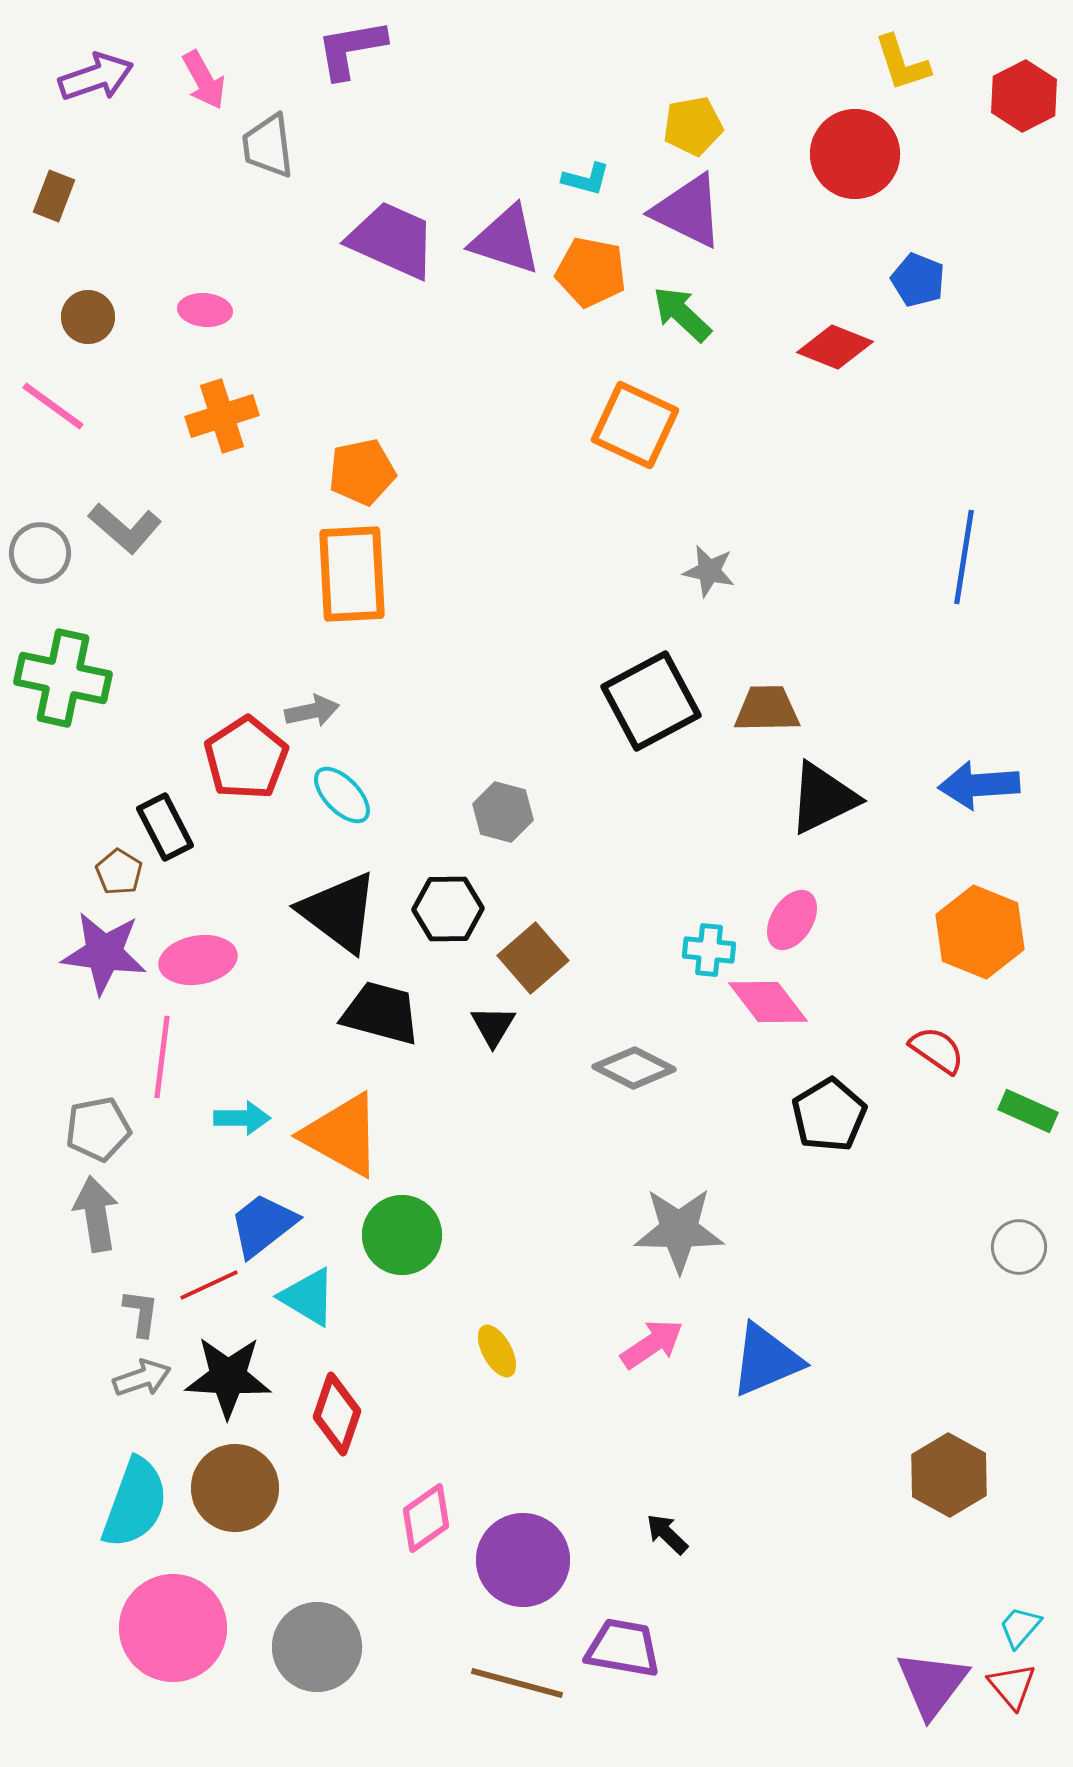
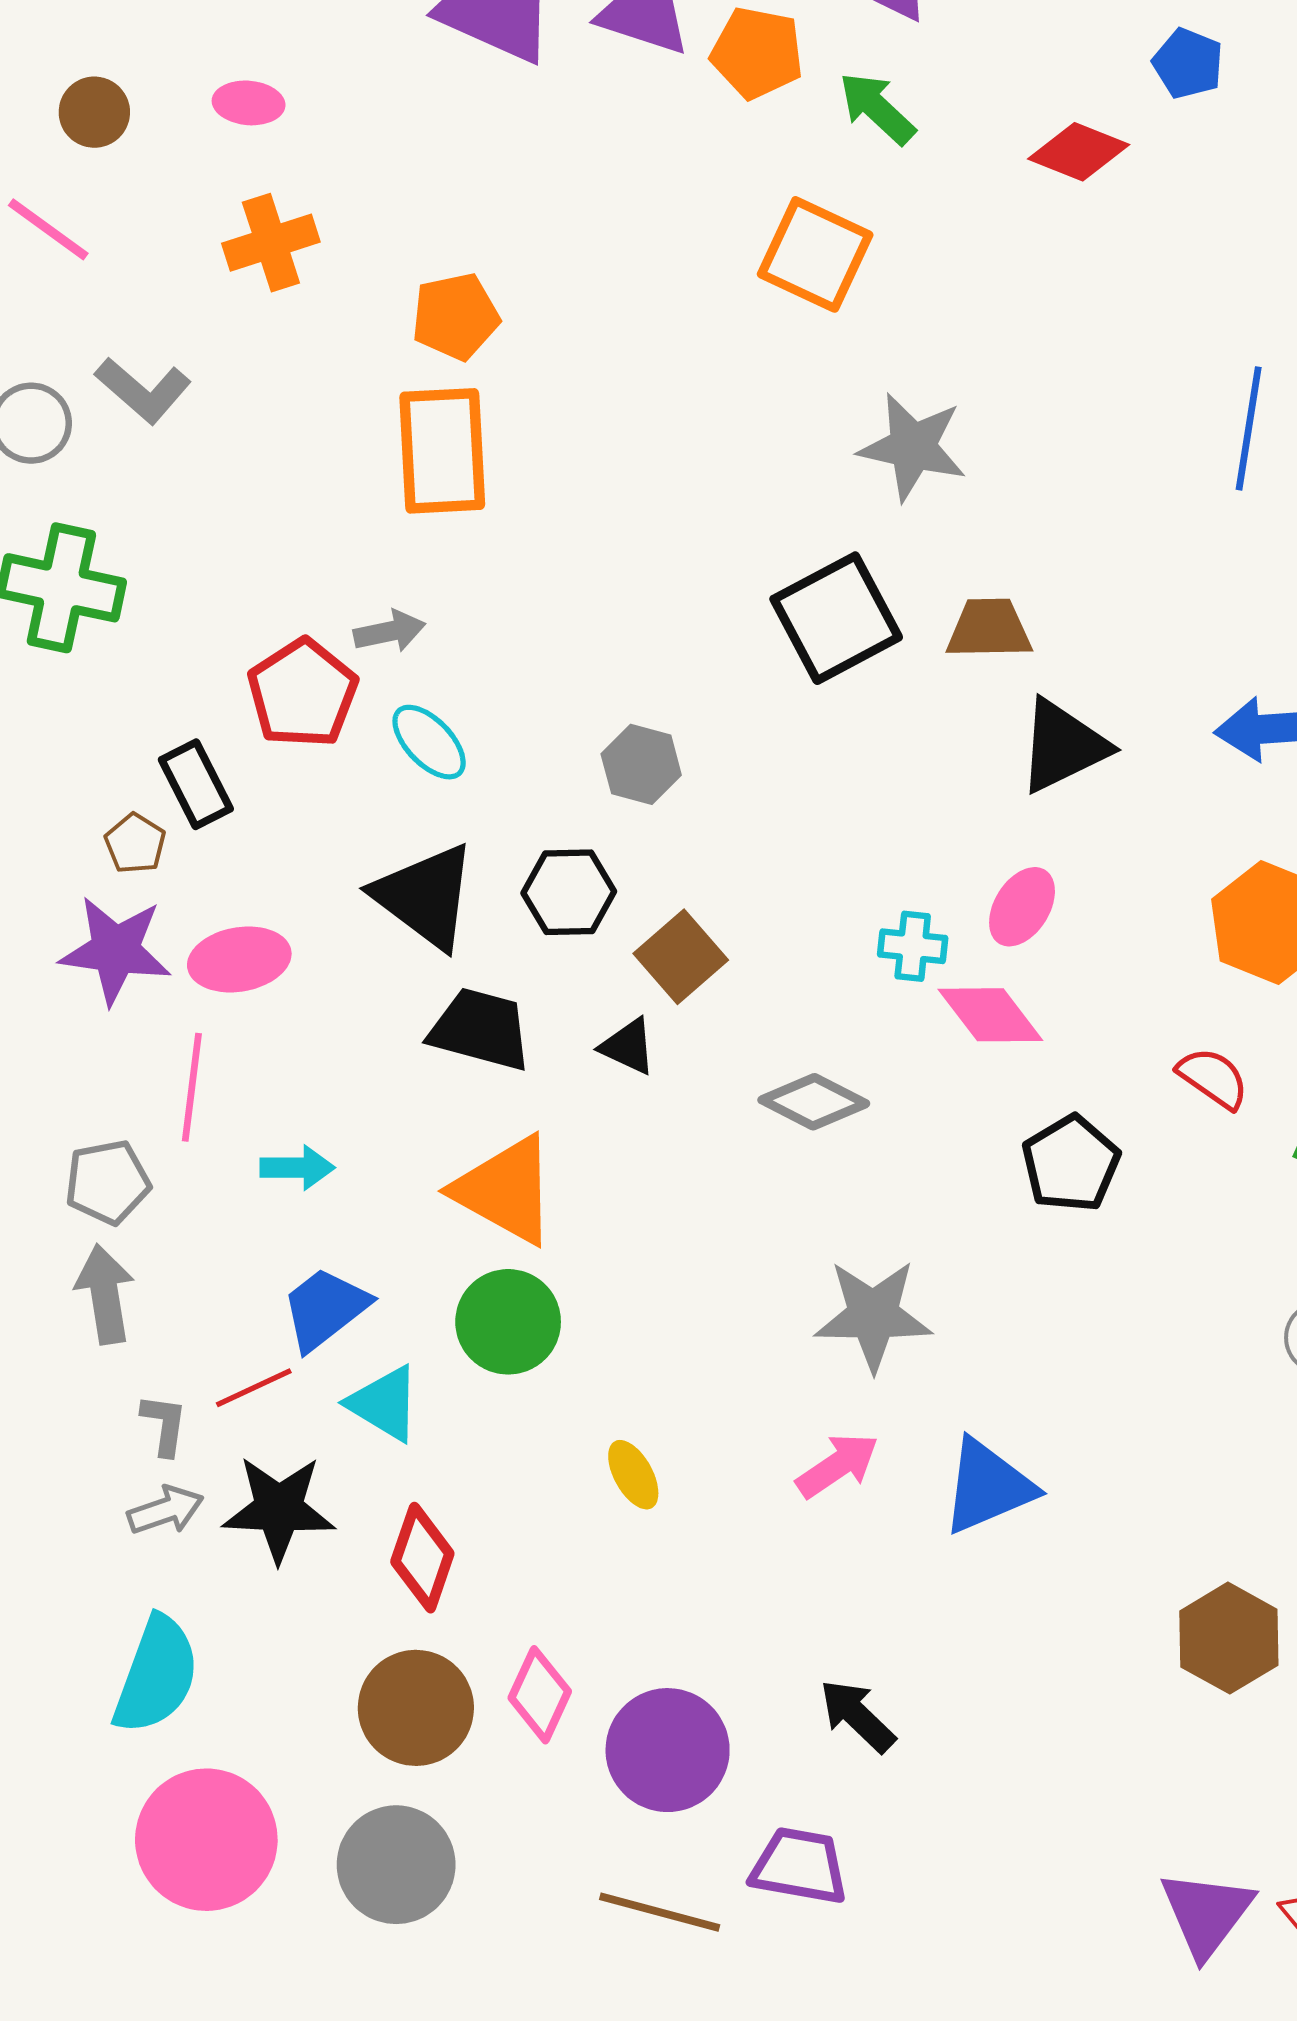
gray star: (709, 571) -> (913, 447), size x1.6
black triangle: (493, 1026) -> (628, 1046), turned -36
orange triangle: (342, 1135) -> (505, 1190), moved
brown circle: (235, 1488) -> (416, 1708), moved
pink diamond: (426, 1518) -> (540, 1695), turned -30
black arrow: (667, 1534) -> (857, 1716), size x1.4

